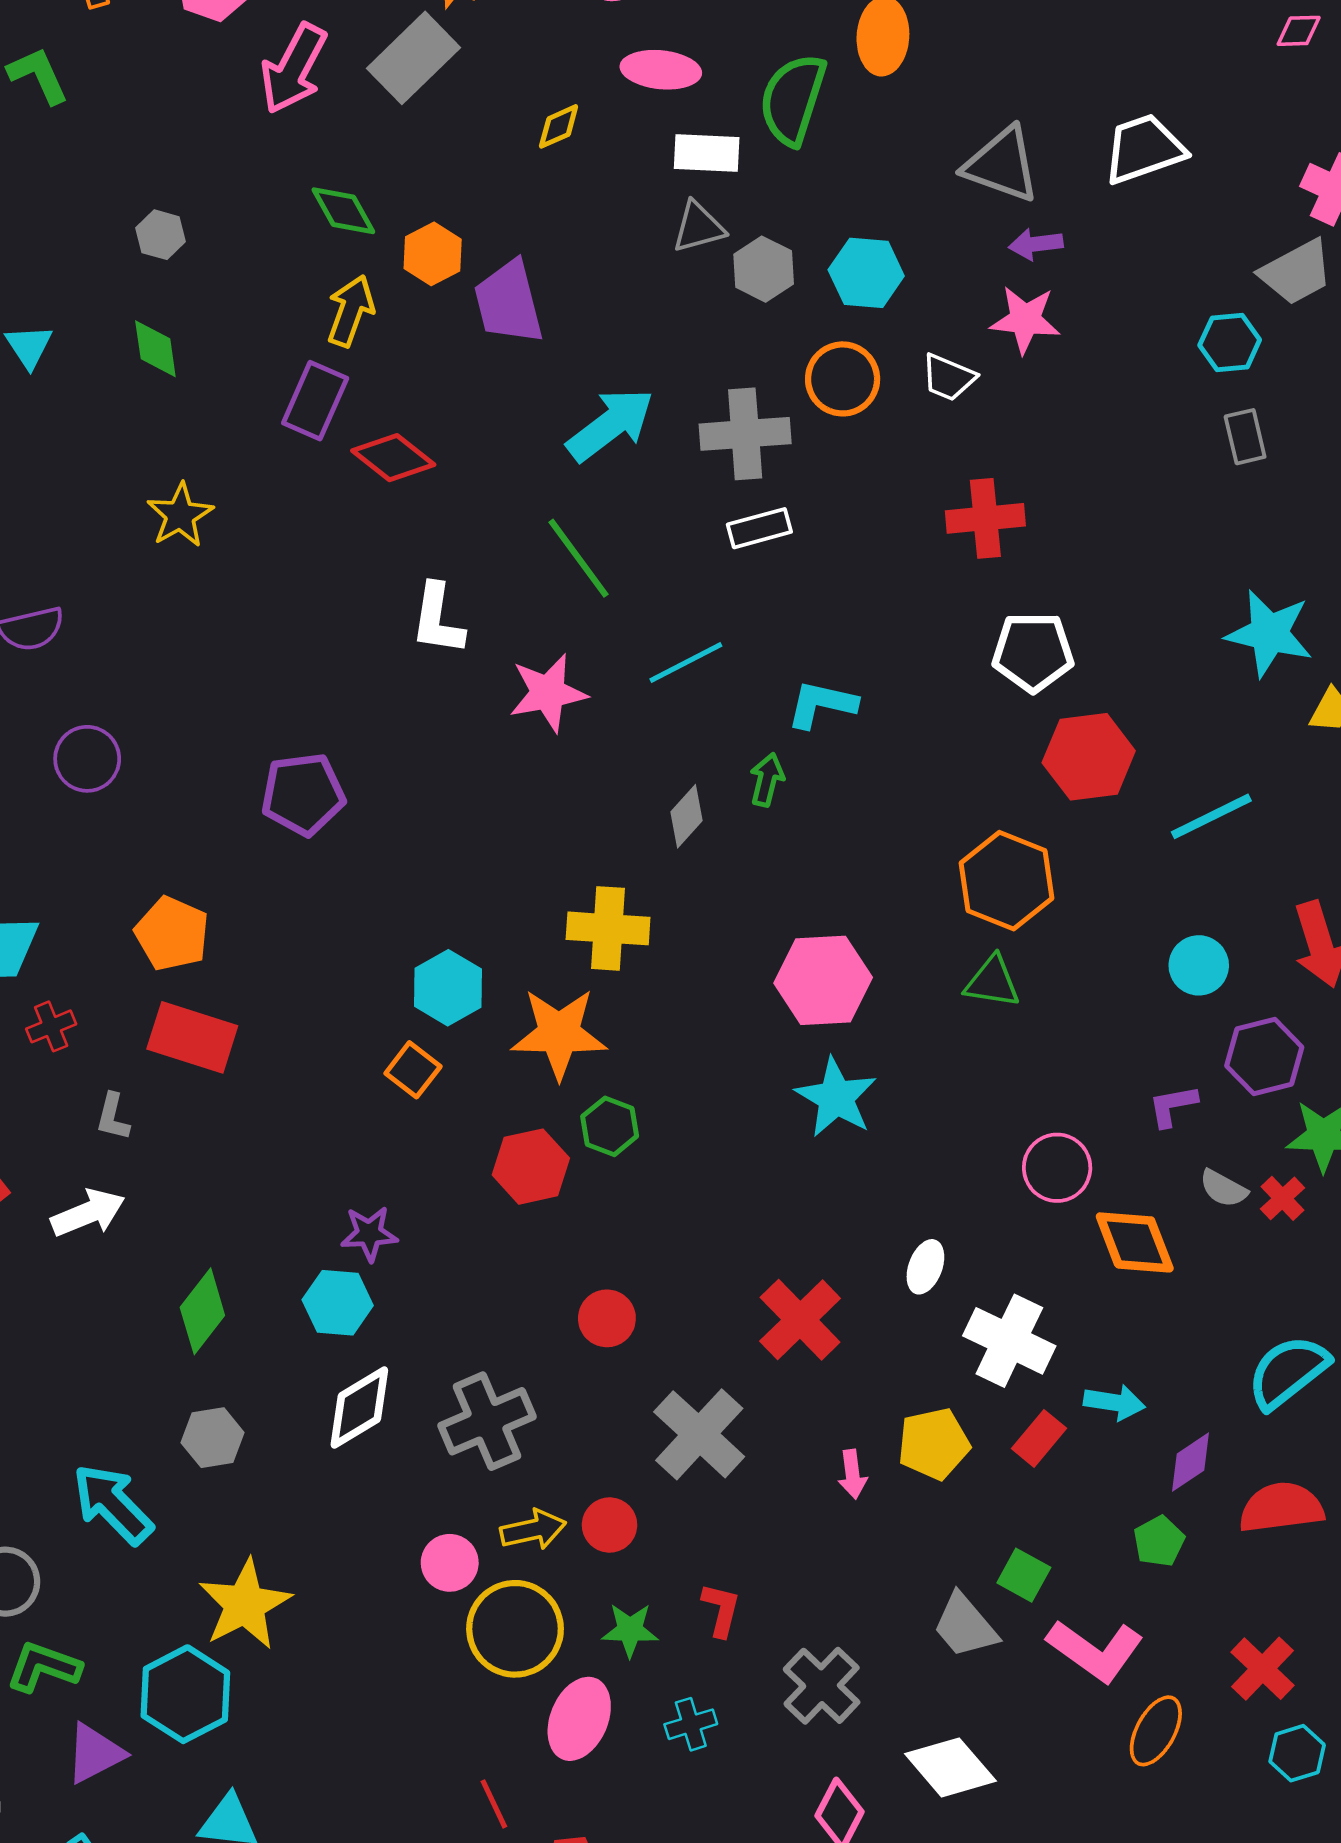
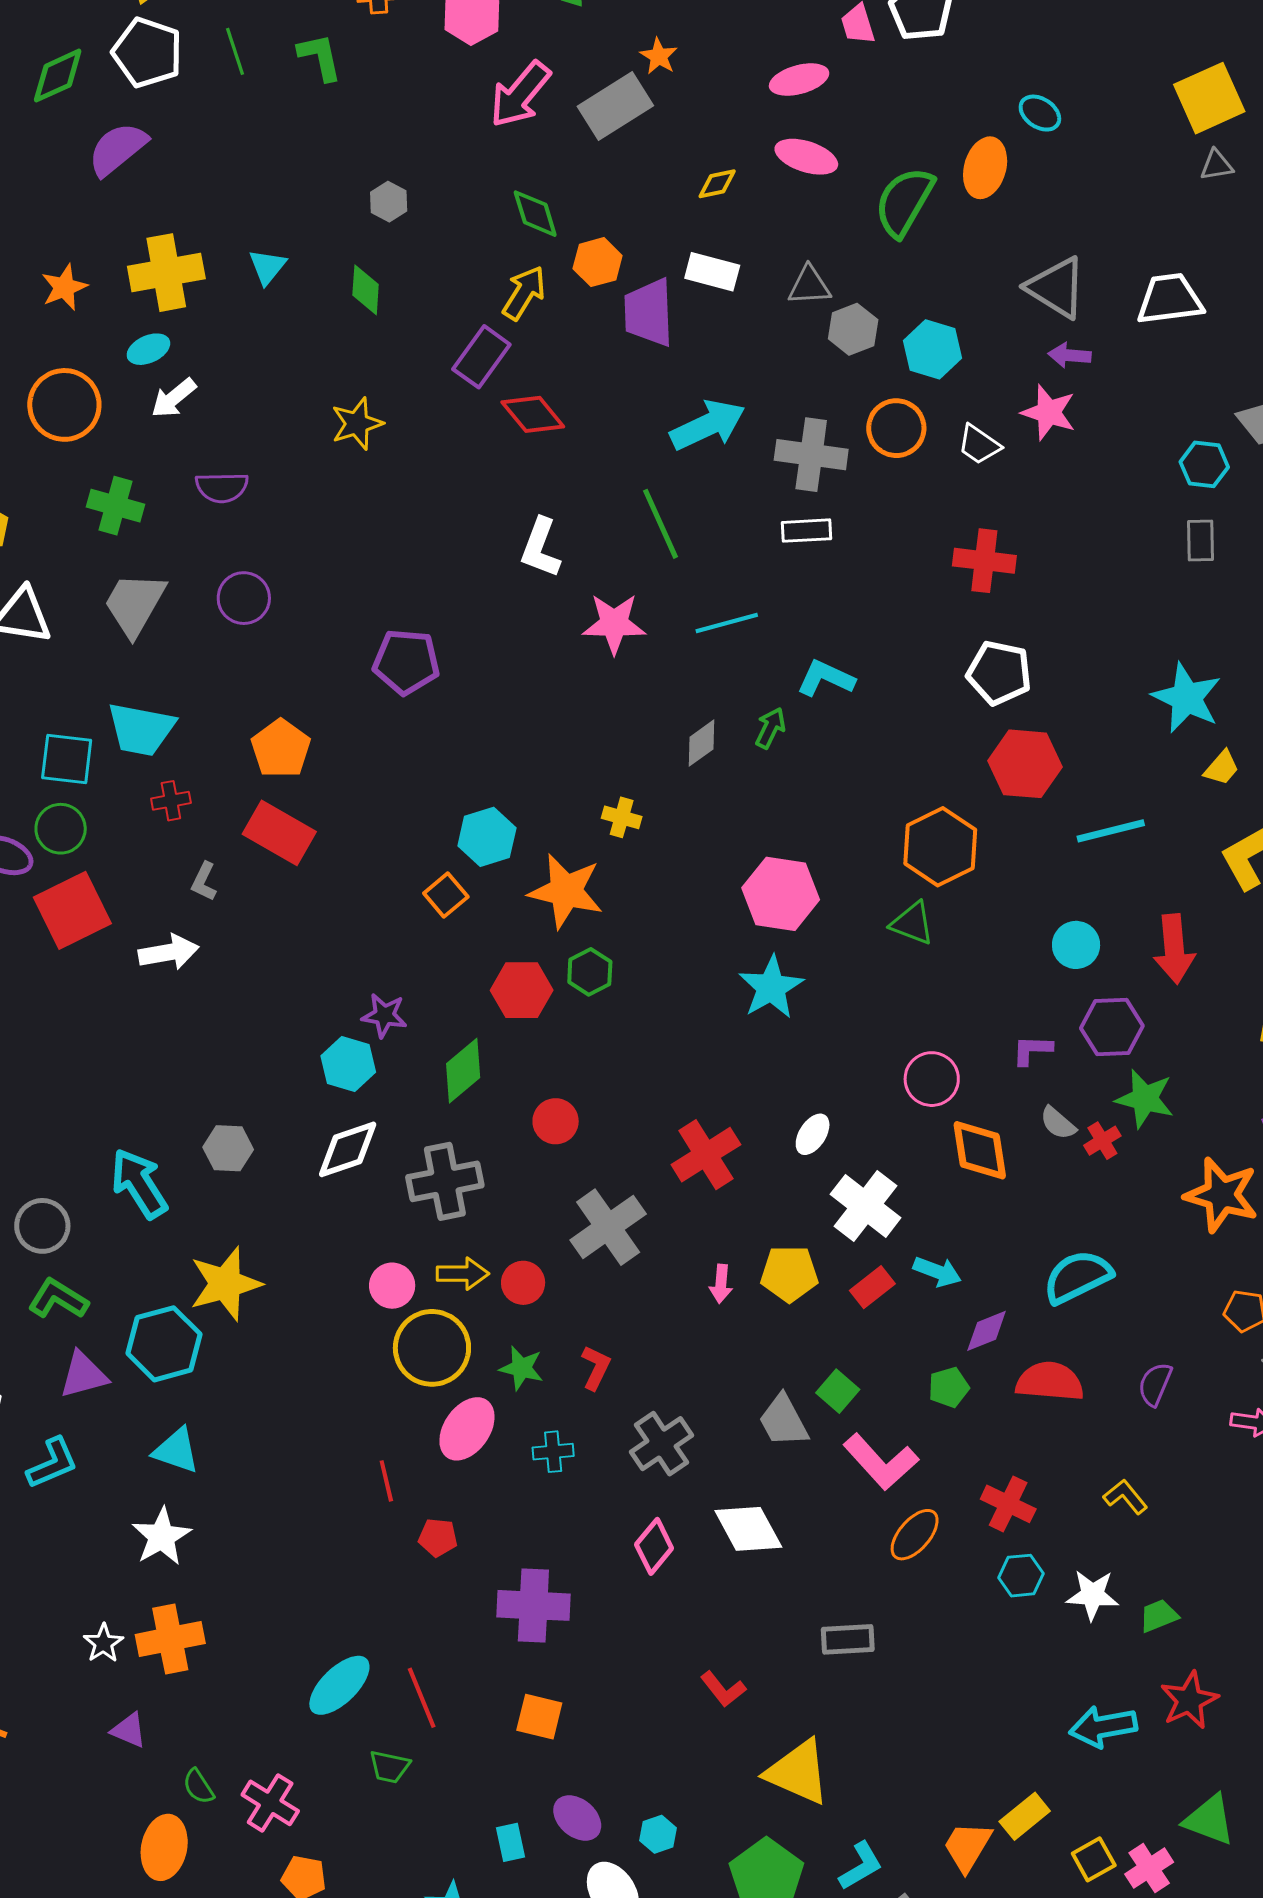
white rectangle: (707, 153) -> (712, 272), moved
yellow cross: (608, 928) -> (622, 817), size x0.6
green diamond: (202, 1311) -> (463, 1071), moved
red cross: (1263, 1669) -> (1008, 1504), turned -30

